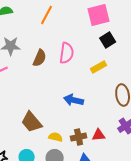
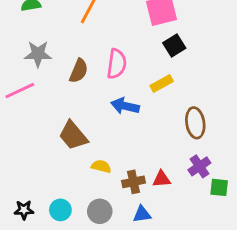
blue arrow: (74, 100) -> (125, 106), moved
brown trapezoid: (32, 122) -> (73, 135), moved
yellow semicircle: (56, 137) -> (101, 166), moved

